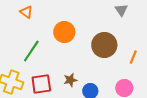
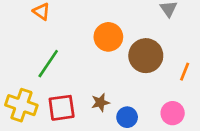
orange circle: (64, 32) -> (108, 37), moved

